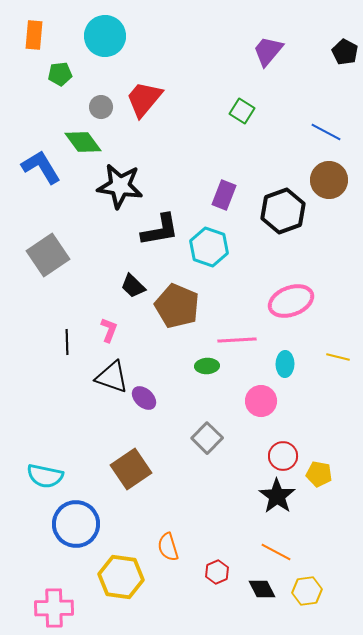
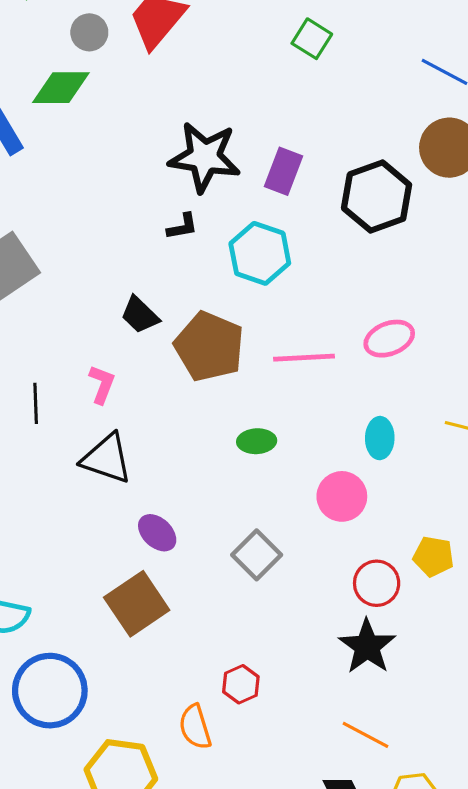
green diamond: (83, 142) -> (61, 88), turned -54
black star: (120, 186) -> (205, 157), moved
black L-shape: (160, 230) -> (182, 227), size x0.5
pink ellipse: (291, 301) -> (389, 339), size x0.7
pink line: (237, 340) -> (304, 358), moved
purple ellipse: (144, 398) -> (157, 533), moved
yellow pentagon: (319, 474) -> (433, 556), moved
red hexagon: (217, 572) -> (241, 684), moved

